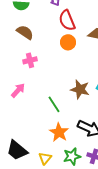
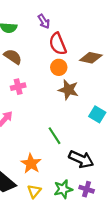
brown star: (80, 89) -> (68, 90), moved
green line: (54, 104) -> (54, 136), moved
orange star: (59, 132) -> (31, 164), moved

